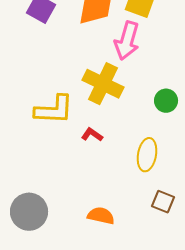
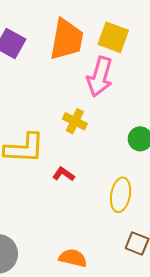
yellow cross: (103, 84) -> (75, 121), size x0.6

